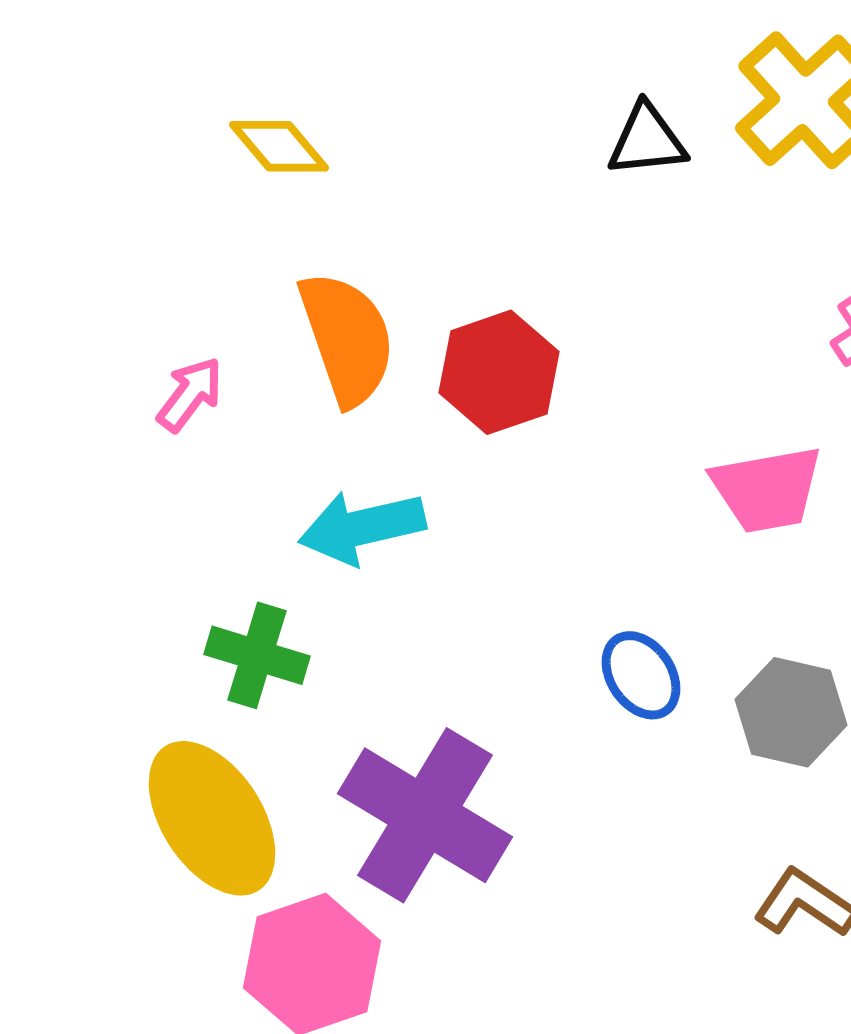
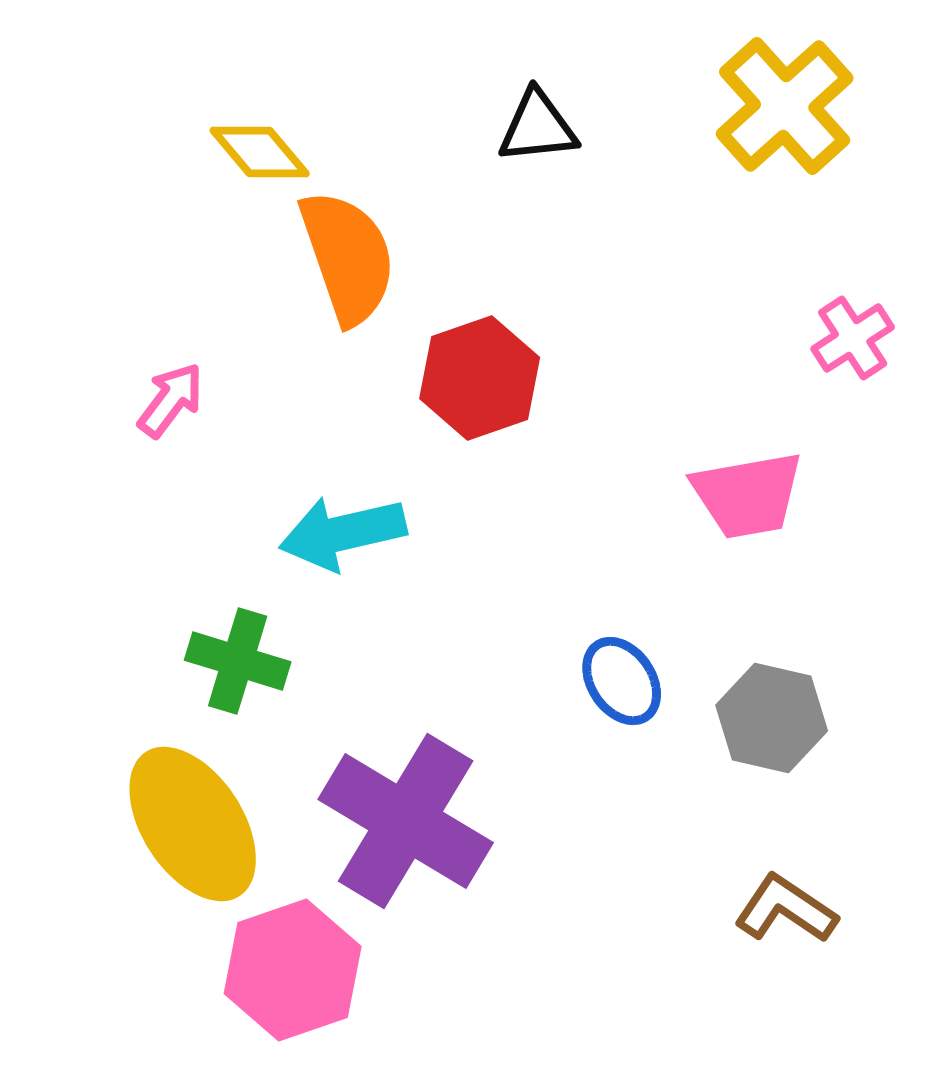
black triangle: (647, 140) -> (538, 127), moved
orange semicircle: (347, 338) -> (348, 257), moved

